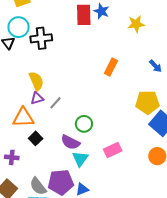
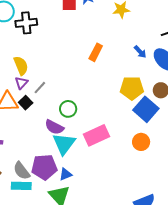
purple triangle: (37, 98) -> (21, 83), turned -32
black square: (36, 138) -> (26, 103), moved
pink rectangle: (113, 150) -> (97, 135), size x1.4
cyan triangle: (80, 159) -> (64, 144), size x1.4

